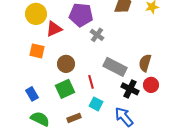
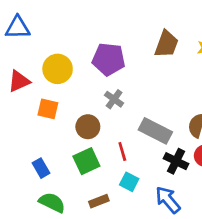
yellow circle: (36, 14) -> (58, 69), moved
red triangle: (54, 29) -> (19, 81), moved
gray cross: (97, 35) -> (114, 99), moved

